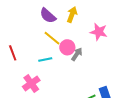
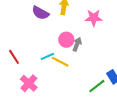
yellow line: (52, 38) -> (60, 62), moved
pink cross: (31, 83) -> (29, 83), moved

